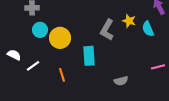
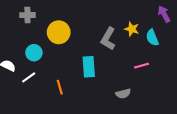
cyan circle: (40, 30) -> (34, 53), moved
yellow circle: (60, 38) -> (59, 32), moved
pink line: (158, 67) -> (142, 66), moved

